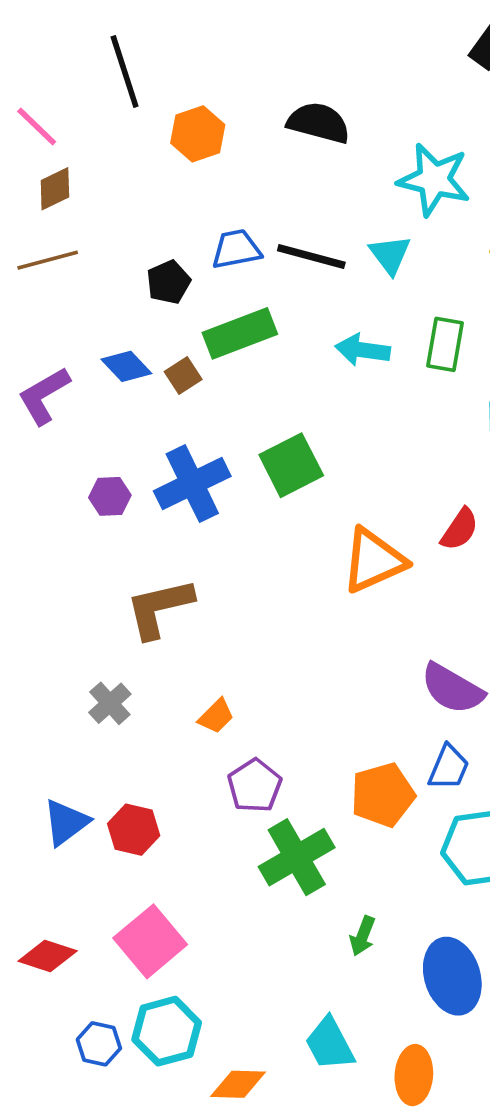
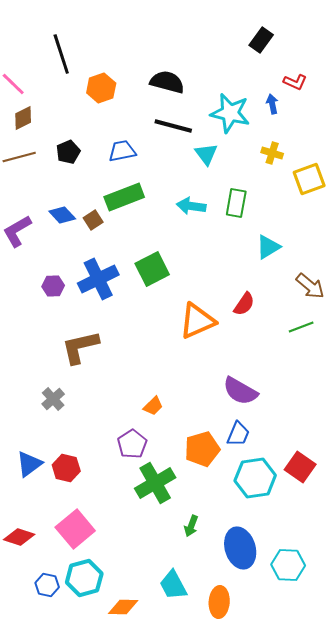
black line: (311, 256) -> (173, 126), moved
black pentagon: (168, 282) -> (68, 152), moved
orange trapezoid: (216, 716) -> (153, 406), moved

